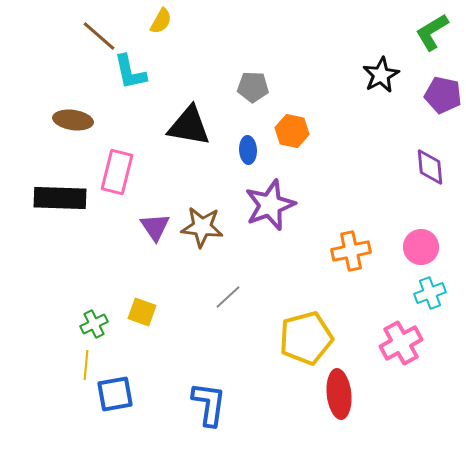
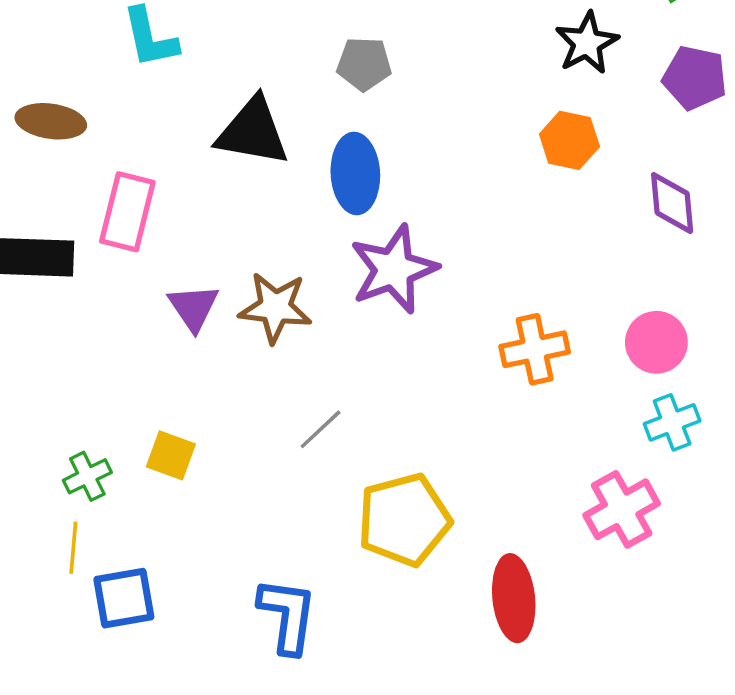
orange hexagon: (292, 131) -> (569, 140), moved
blue ellipse: (248, 150) -> (355, 173), size x1.6
yellow pentagon: (306, 338) -> (404, 520), moved

